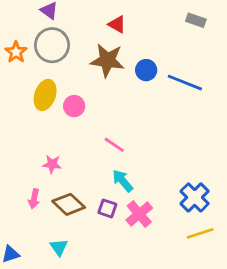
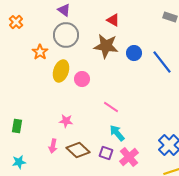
orange star: (16, 52) -> (40, 52), moved
blue line: (185, 83) -> (162, 62), turned 30

